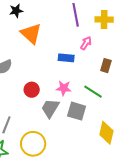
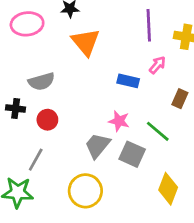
red circle: (32, 90) -> (47, 120), moved
yellow circle: (33, 144) -> (85, 191), moved

